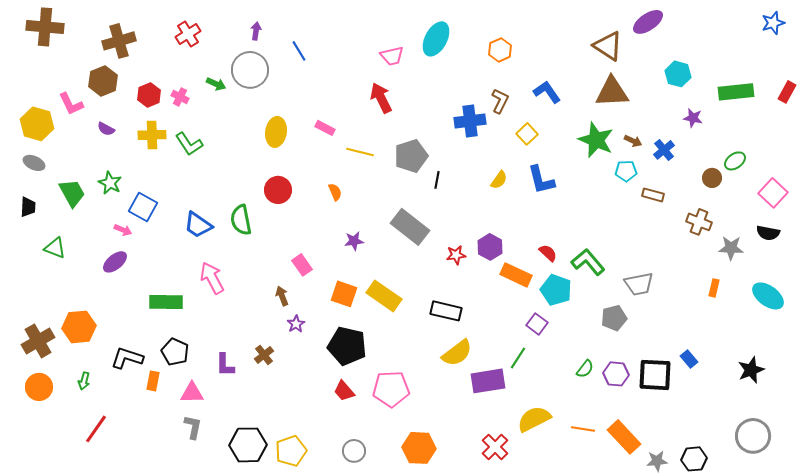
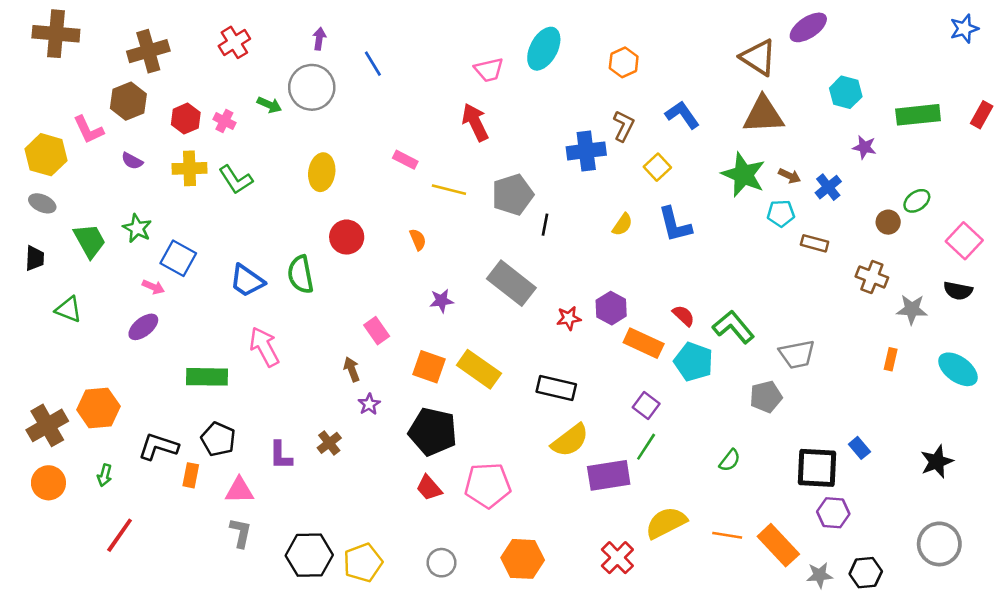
yellow ellipse: (276, 132) -> (322, 172), moved
purple square: (537, 324) -> (646, 405), moved
purple hexagon: (616, 374) -> (833, 513), moved

